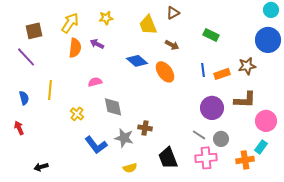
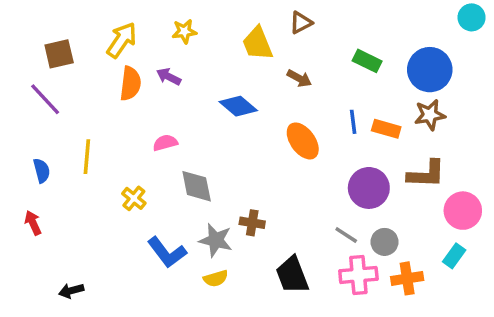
blue circle: (268, 40) -> (430, 70), moved
orange ellipse: (165, 72) -> (303, 141), moved
orange rectangle: (222, 74) -> (386, 129), turned 35
orange cross: (245, 160) -> (407, 278), moved
yellow semicircle: (130, 168) -> (216, 278), moved

